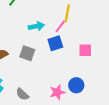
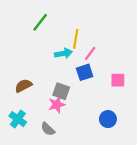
yellow line: (67, 13) -> (76, 39), moved
gray square: (27, 53) -> (61, 91), moved
pink star: (57, 92) -> (57, 105), moved

